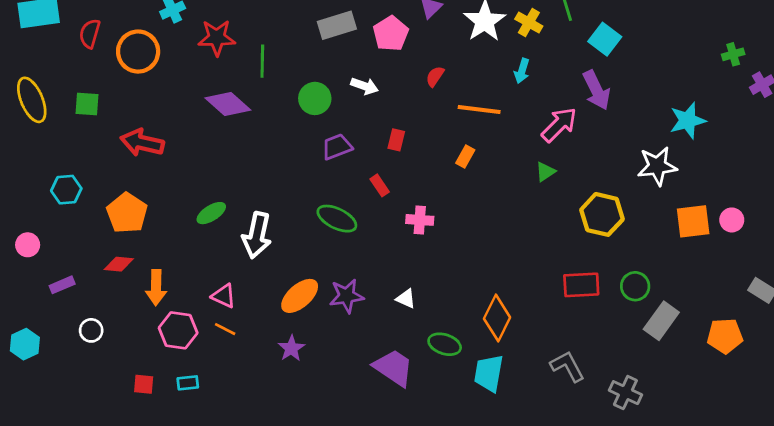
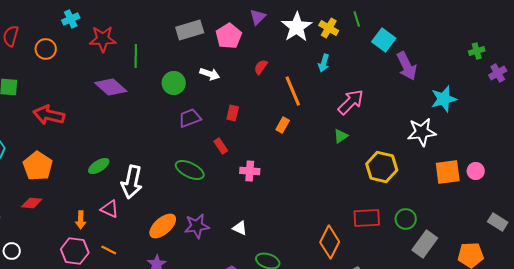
orange circle: (138, 52) -> (46, 49), size x0.7
purple arrow: (596, 90) -> (407, 66), moved
orange line: (479, 110) -> (293, 91), turned 60
orange arrow: (156, 288) -> (81, 220), moved, size x0.7
pink triangle: (224, 296) -> (110, 209), moved
orange diamond: (497, 318) -> (330, 242), moved

